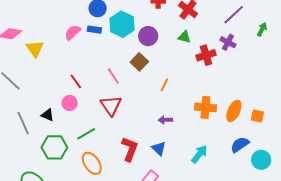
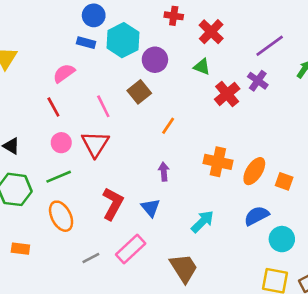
pink semicircle: (73, 32) -> (64, 73), moved
red cross: (206, 55) -> (227, 94), turned -30
pink circle: (70, 103) -> (61, 143), moved
purple arrow: (165, 120) -> (164, 172), turned 80

